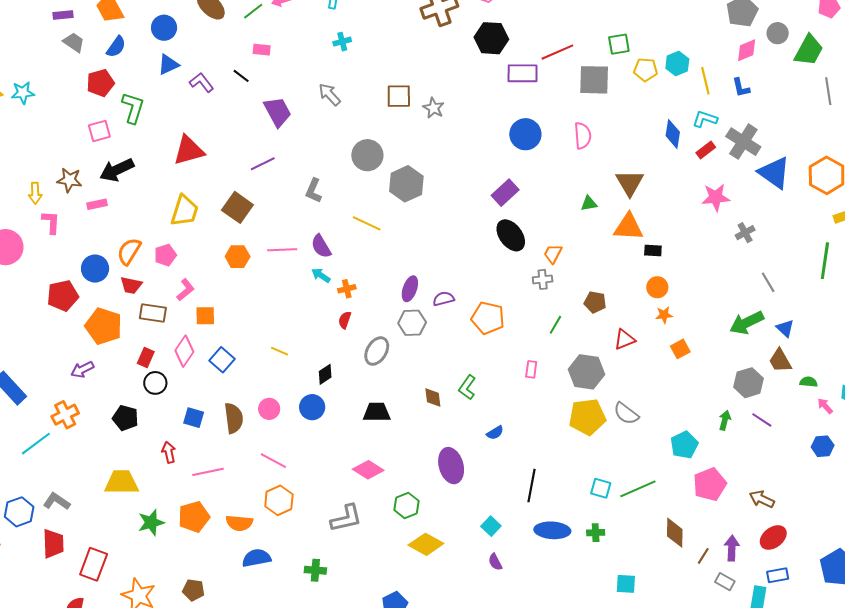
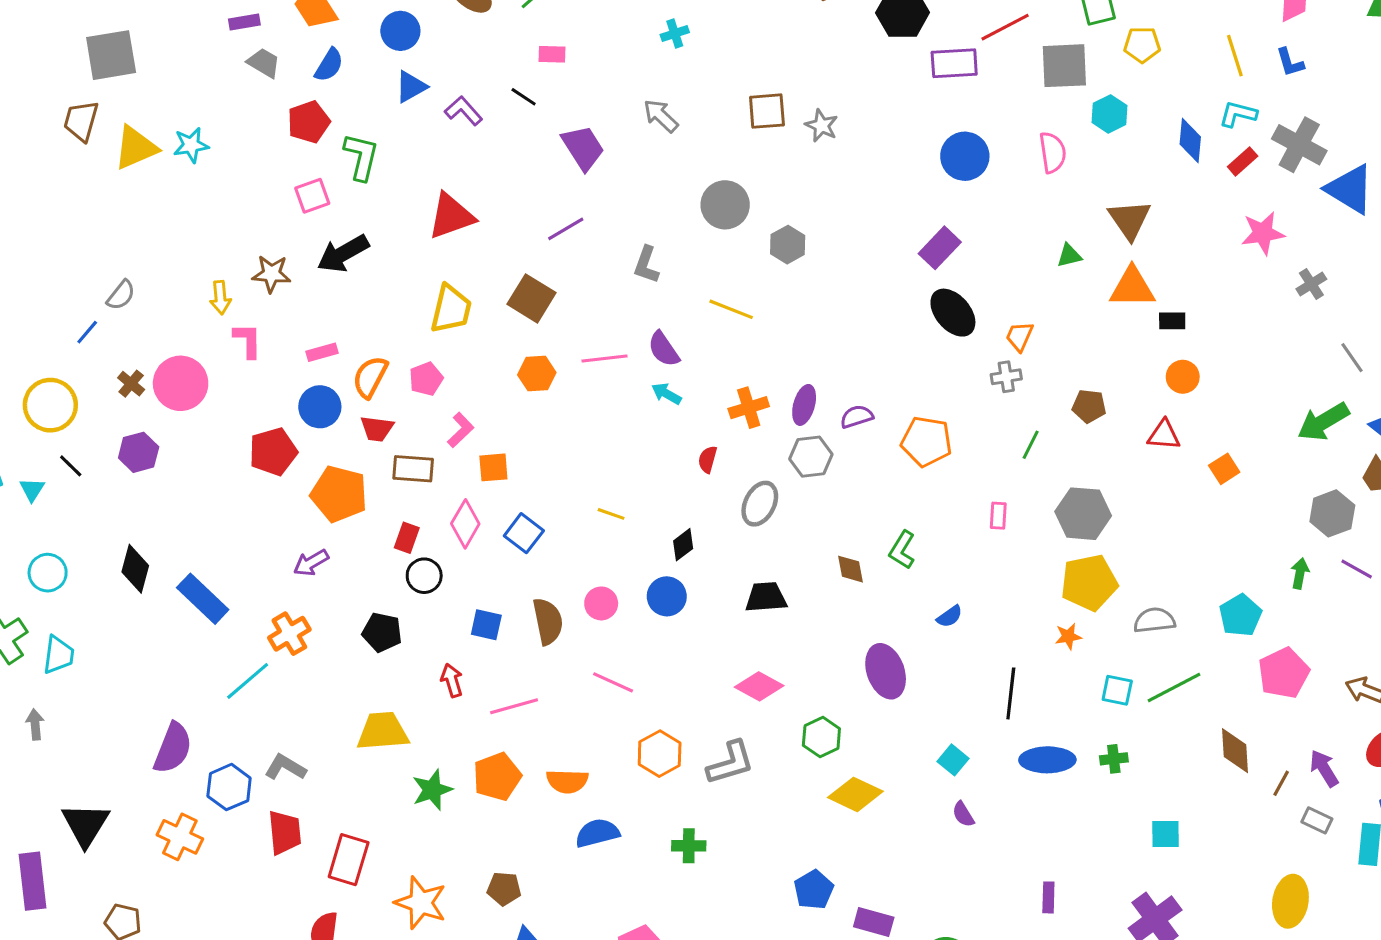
cyan hexagon: (677, 64) -> (1109, 114), moved
gray hexagon: (406, 184) -> (788, 245), size x0.7
pink rectangle: (97, 204) -> (322, 352), moved
orange cross: (347, 289) -> (749, 408), moved, size x1.4
orange star: (664, 315) -> (1068, 636), moved
red triangle: (625, 339) -> (1164, 435), moved, turned 30
gray semicircle: (626, 413) -> (1154, 620), moved, turned 140
orange hexagon: (279, 500) -> (660, 754), moved
purple arrow: (732, 548) -> (1324, 768), turned -30

